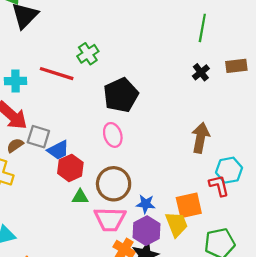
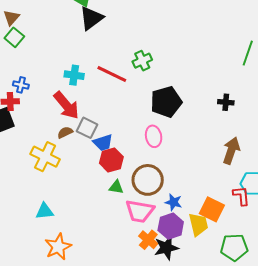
black cross: (201, 72) -> (226, 102), moved, turned 35
orange square: (189, 205) -> (212, 209), turned 30

